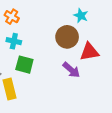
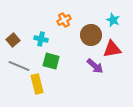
cyan star: (81, 16) -> (113, 20), moved
orange cross: (12, 17) -> (64, 20), moved, turned 32

